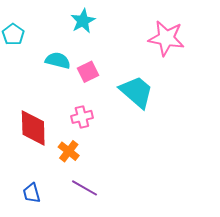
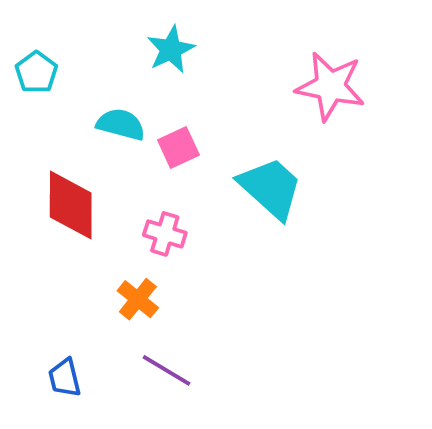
pink cross: (82, 117) -> (165, 234), turned 30
red diamond: (33, 128) -> (71, 205), moved

